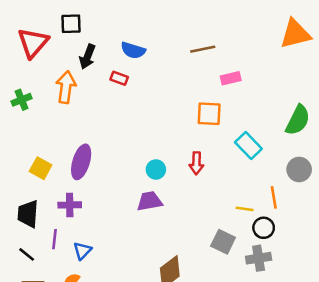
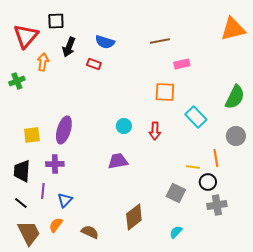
orange arrow: (66, 87) -> (43, 62), moved, size x0.7
yellow square: (41, 168) -> (32, 135), turned -36
cyan circle: (156, 169) -> (124, 126), moved
gray cross: (259, 258) -> (217, 205), moved

